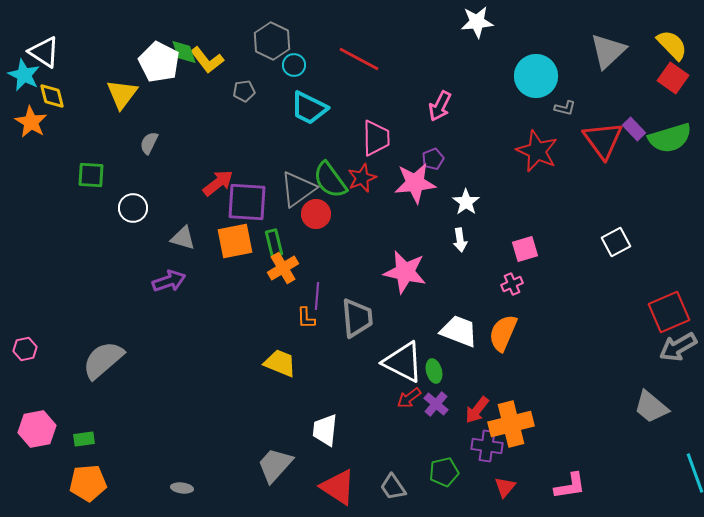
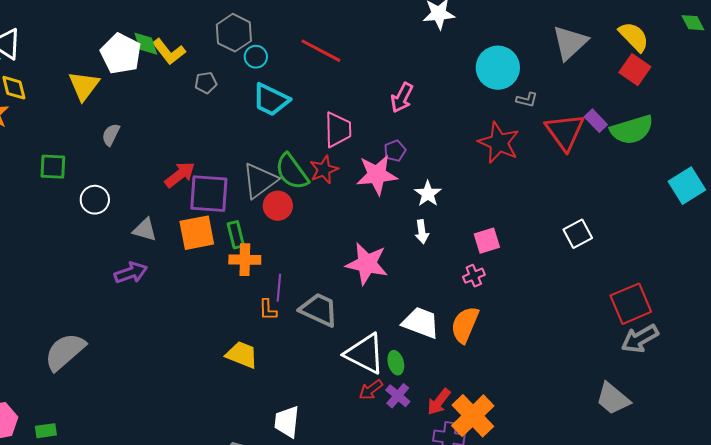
orange cross: (283, 268) -> (245, 260), turned 32
gray trapezoid: (357, 318) -> (319, 310), turned -60
orange cross: (511, 424) -> (473, 416), turned -30

